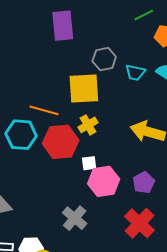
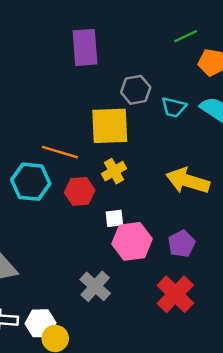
red hexagon: (61, 142) -> (80, 191), size x0.7

